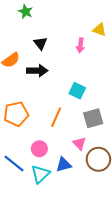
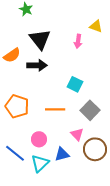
black triangle: (40, 43) -> (40, 39), size x1.6
orange pentagon: (16, 114) -> (17, 106), turned 30
orange line: (56, 117) -> (55, 109), turned 66
gray square: (93, 118) -> (90, 110), turned -30

